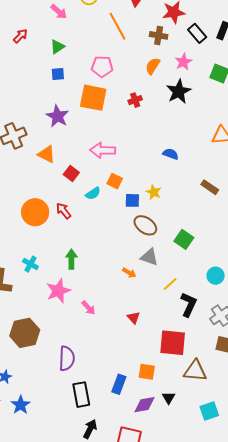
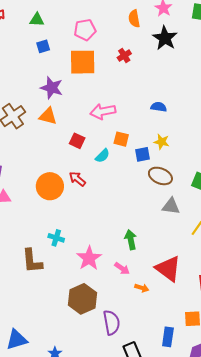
green triangle: (57, 47) -> (37, 20), turned 49
orange semicircle: (153, 66) -> (134, 19), turned -30
orange triangle: (47, 154) -> (48, 116), moved
blue semicircle: (171, 154) -> (159, 107), moved
green arrow: (71, 259) -> (131, 240), moved
orange arrow: (129, 273) -> (142, 288), moved
red triangle: (134, 318) -> (168, 269), size x2.0
brown hexagon: (25, 333) -> (82, 299), moved

